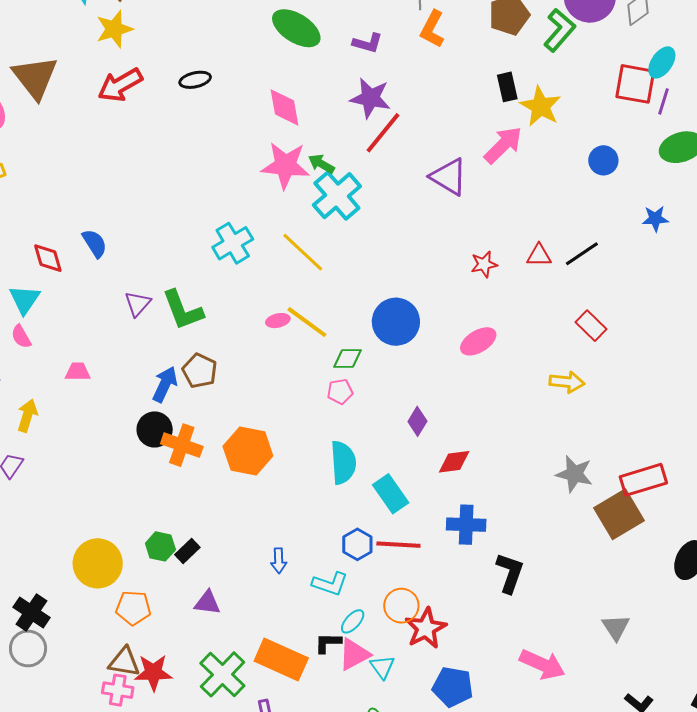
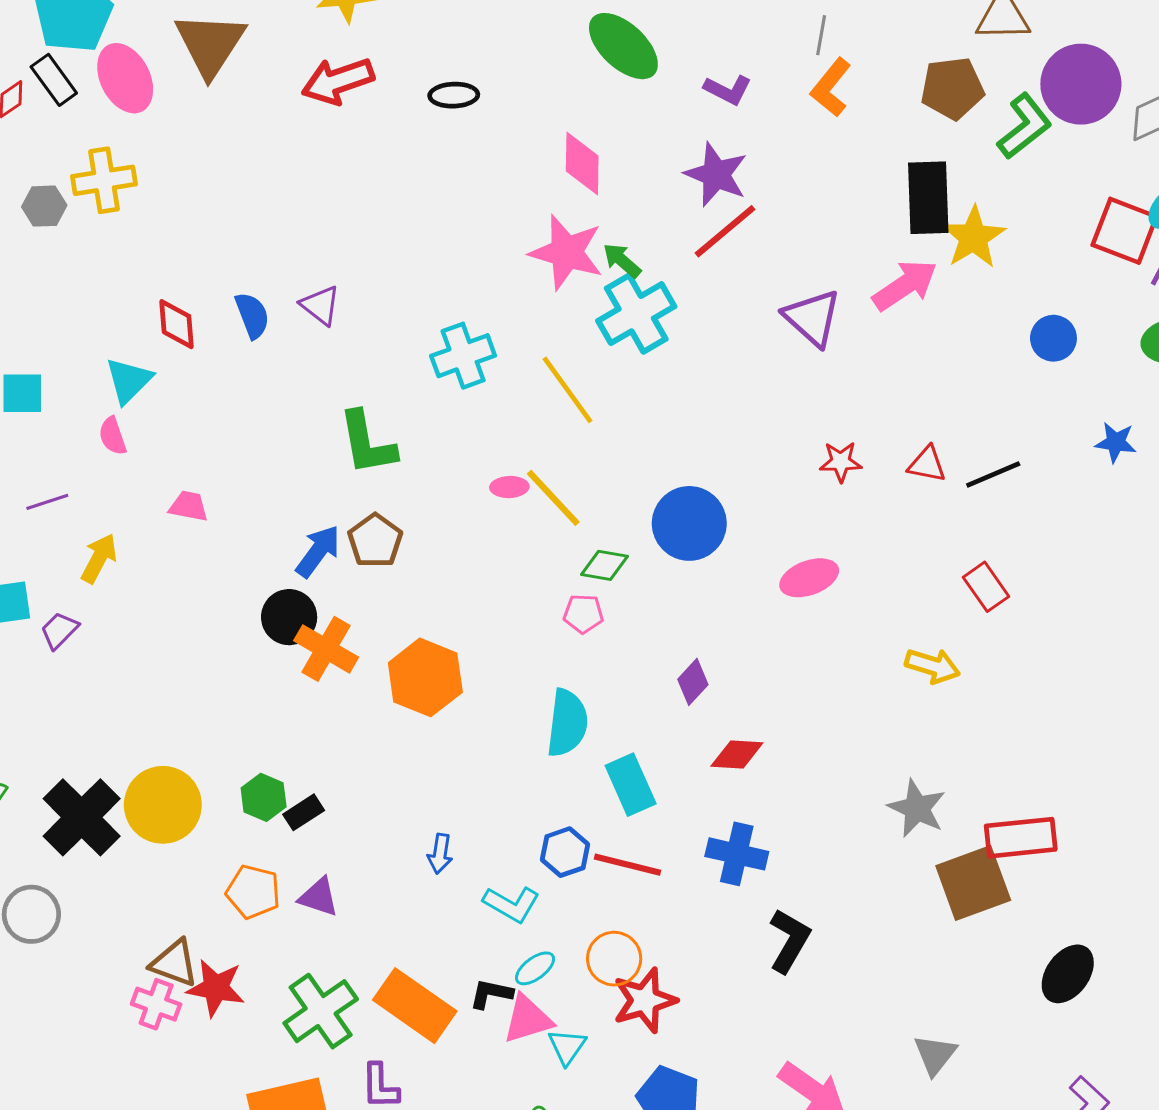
black rectangle: (507, 87) -> (928, 198), size x1.6
purple triangle: (138, 304) -> (320, 305), moved, turned -44
orange pentagon: (133, 608) -> (253, 892), moved
black cross: (31, 612) -> (82, 817), moved, size x1.4

